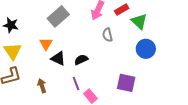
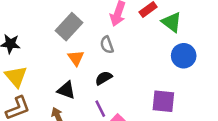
gray semicircle: (107, 35) -> (107, 45), moved
orange triangle: (46, 44) -> (76, 58), moved
black triangle: (58, 59) -> (66, 90), moved

